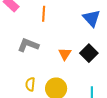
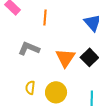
orange triangle: (65, 54) -> (65, 58), size x1.5

